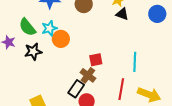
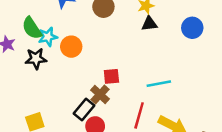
black triangle: (122, 14) -> (149, 24), turned -32
cyan star: (49, 28) -> (48, 37), moved
cyan line: (135, 62) -> (159, 84), turned 72

